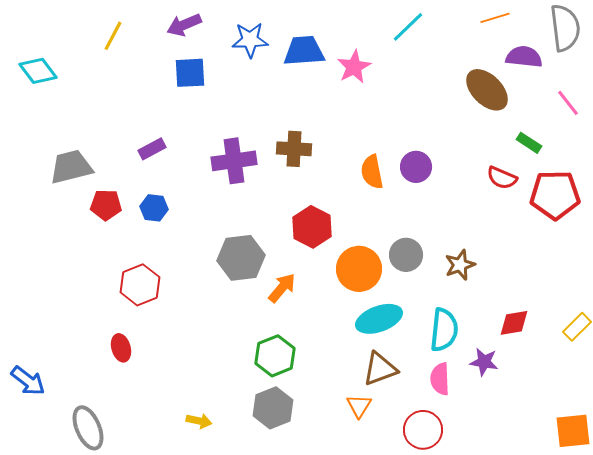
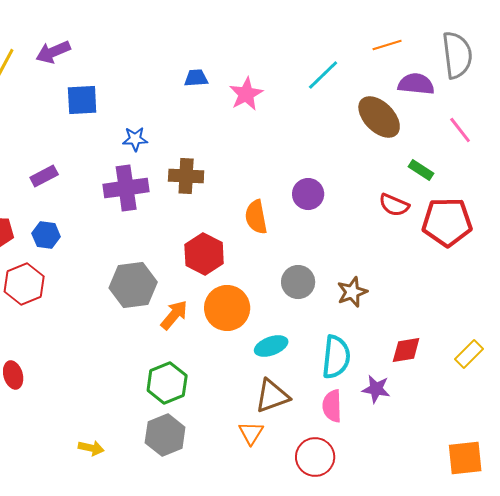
purple arrow: (184, 25) -> (53, 52), moved
cyan line: (408, 27) -> (323, 75), moved
blue star: (250, 40) -> (135, 139), moved, size x0.7
blue trapezoid: (304, 51) -> (196, 78), size x0.6
orange semicircle: (372, 172) -> (256, 217), moved
orange circle: (359, 269) -> (227, 308), moved
red hexagon: (140, 285) -> (24, 284), moved
cyan ellipse: (379, 319) -> (271, 346), size x0.7

